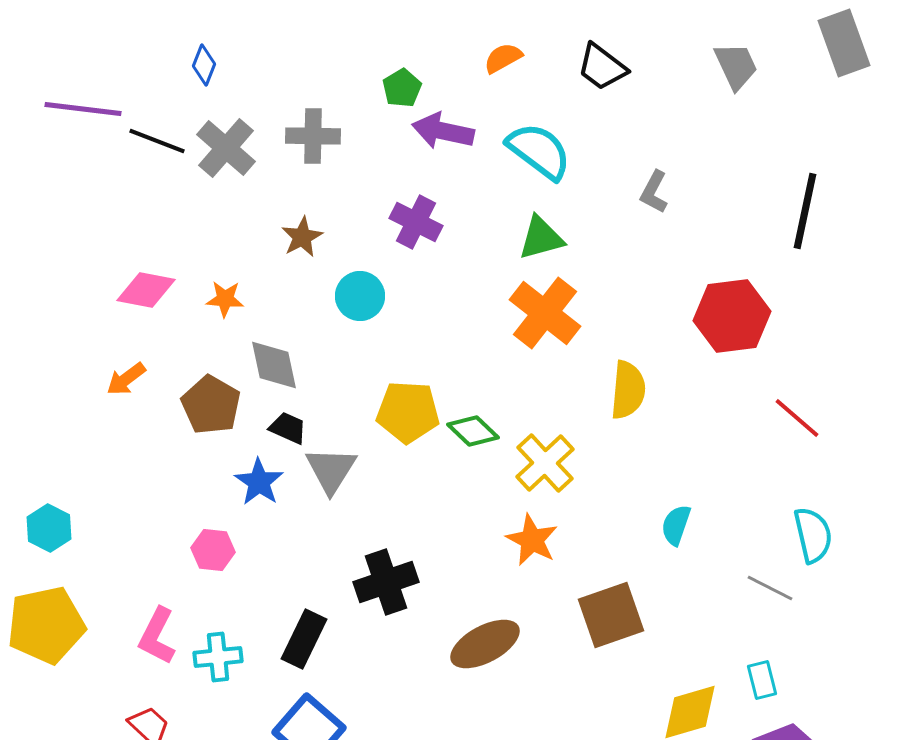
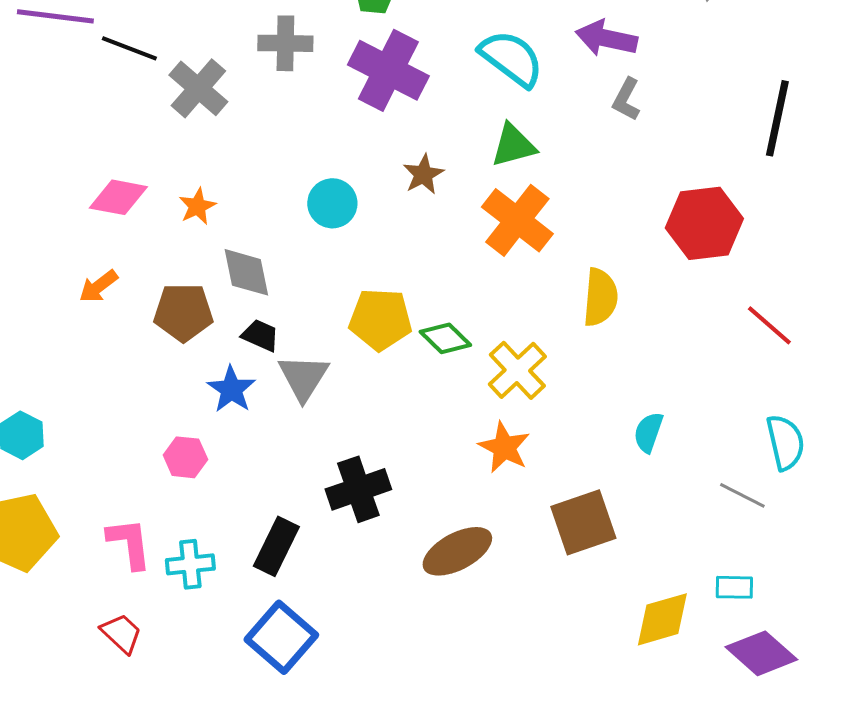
purple arrow: (443, 131) -> (606, 38), moved
gray cross: (226, 148) -> (198, 88), moved
purple cross: (416, 222) -> (388, 70), moved, size x1.5
brown star: (302, 237) -> (423, 174), moved
orange star: (225, 299) -> (197, 206), turned -30
brown pentagon: (211, 405) -> (183, 312), turned -30
pink L-shape: (157, 636) -> (129, 543), turned 146
cyan rectangle: (762, 680) -> (734, 587), turned -75

